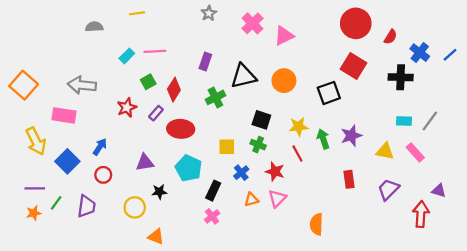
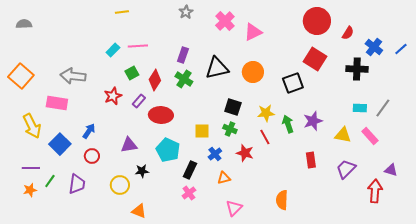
gray semicircle: (94, 27) -> (24, 24), moved
green cross: (215, 97) -> (184, 79), moved, turned -30
pink triangle: (277, 198) -> (234, 208), moved

